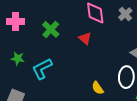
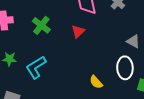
red triangle: (85, 38) -> (78, 31), turned 40

